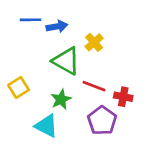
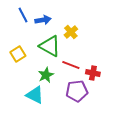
blue line: (30, 20) -> (23, 15), turned 63
yellow square: (19, 87) -> (18, 54), moved
purple pentagon: (102, 121) -> (77, 91), turned 30

